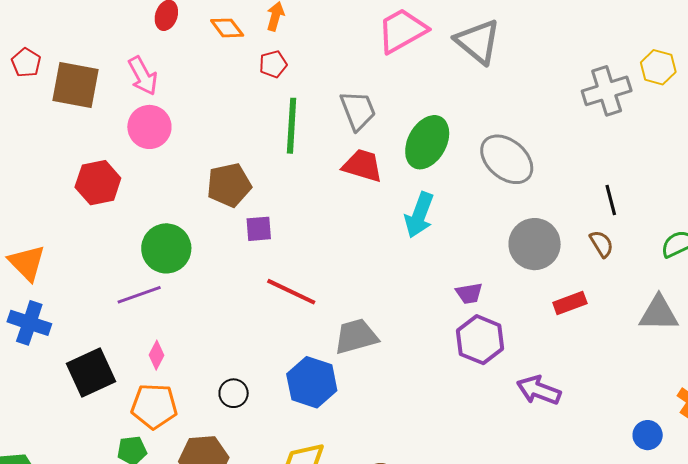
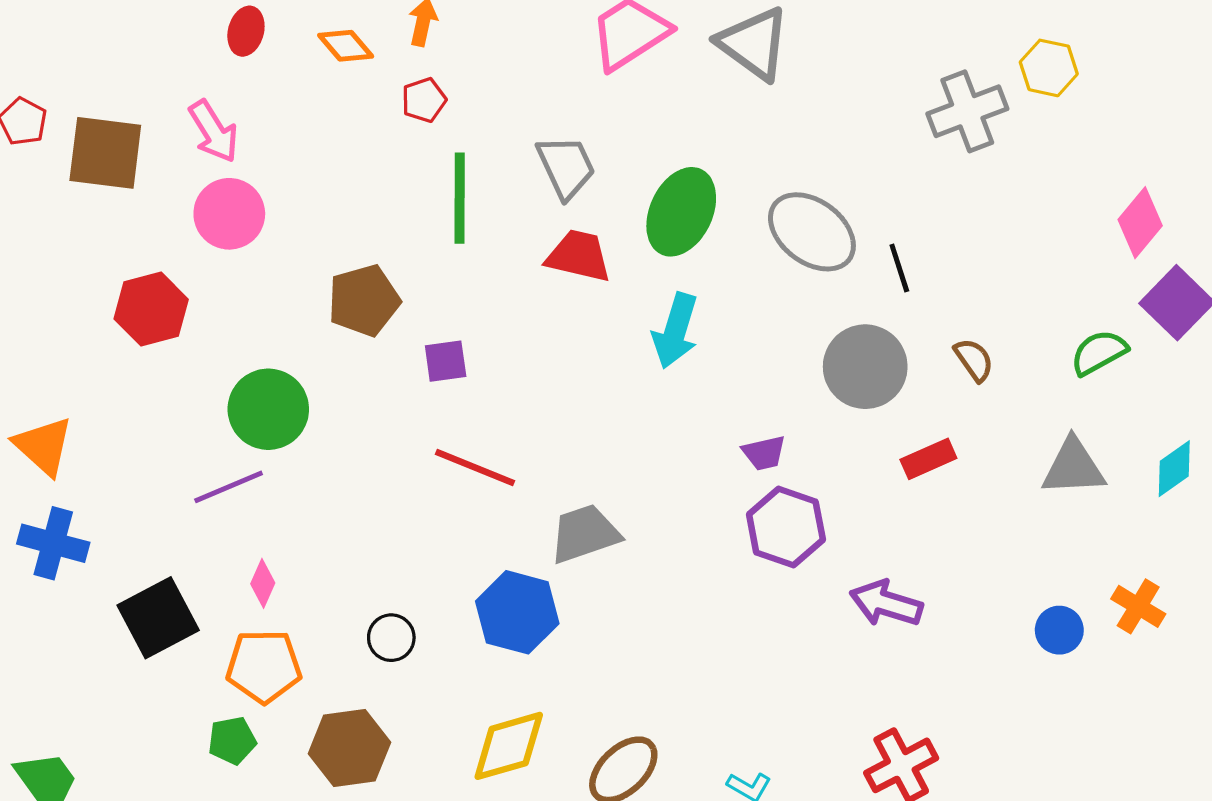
black line: (611, 200) -> (899, 268), moved
purple square: (259, 229) -> (446, 361), moved
blue circle: (648, 435) -> (1059, 630), moved

